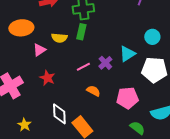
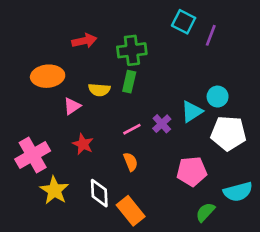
cyan circle: (152, 37) -> (218, 97), moved
orange semicircle: (93, 91) -> (131, 162), moved, turned 40
yellow star: (24, 125) -> (54, 190), moved, size x1.5
green semicircle: (137, 128) -> (205, 212), turned -84

